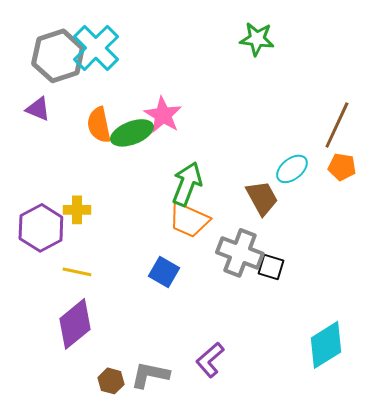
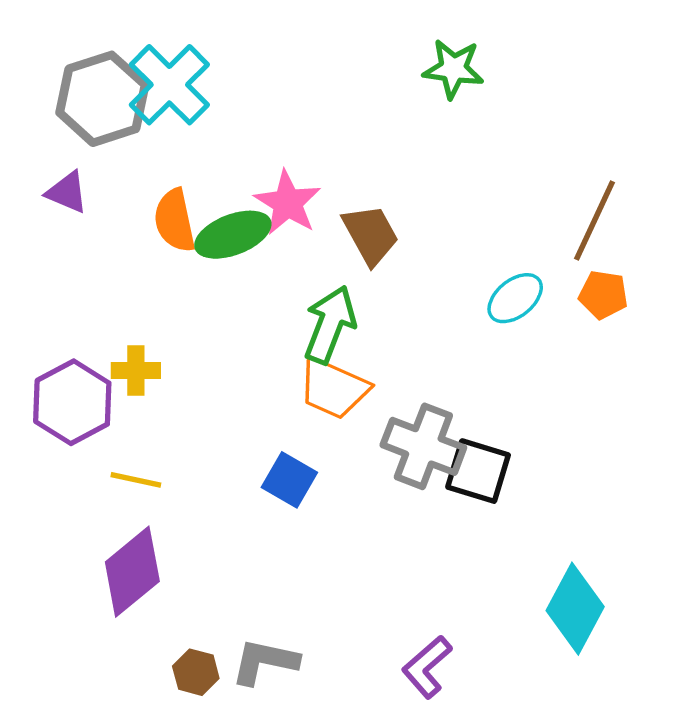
brown trapezoid: (262, 198) -> (370, 235), moved
black square: (271, 267) -> (478, 471), size x1.4
cyan diamond: (326, 345) -> (575, 609), turned -30
purple L-shape: (210, 360) -> (427, 667), moved

